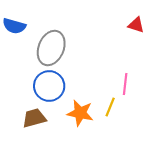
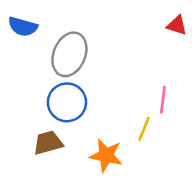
orange star: (80, 113) -> (106, 155), moved

